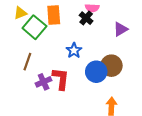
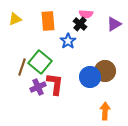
green square: (34, 27) -> (40, 62), moved
purple triangle: (121, 29) -> (114, 24), moved
blue star: (74, 50) -> (68, 41), moved

